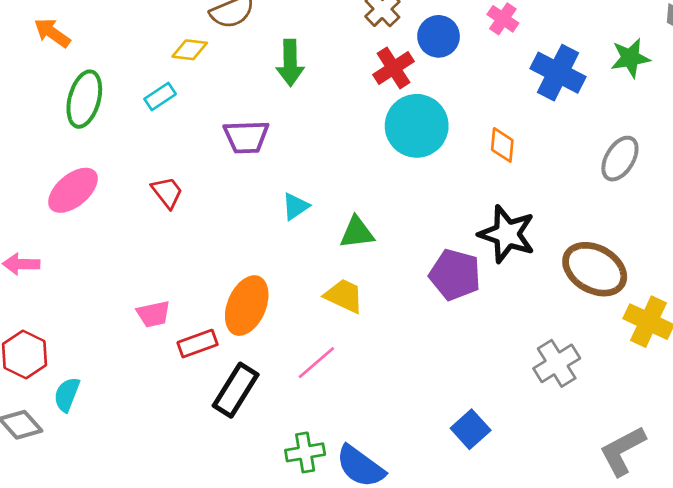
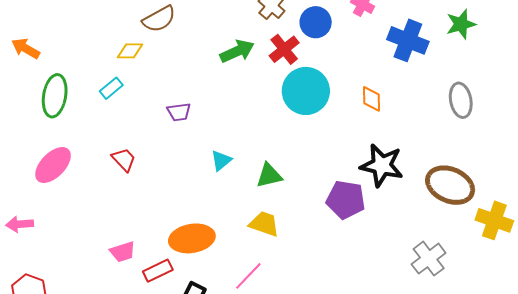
green arrow: (290, 63) -> (237, 51), moved, turned -108
purple trapezoid: (246, 137) -> (179, 112), size x0.7
gray ellipse: (620, 159) -> (461, 100), turned -36
orange ellipse: (247, 306) -> (192, 238), turned 63

